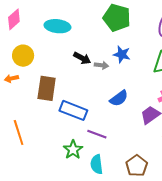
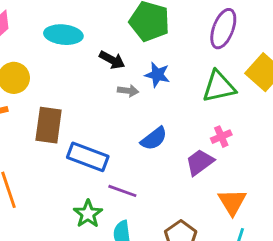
black arrow: (82, 58) -> (112, 60), moved

